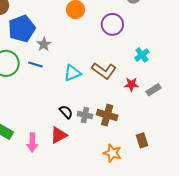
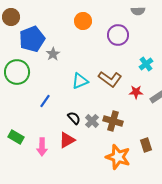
blue line: (35, 64) -> (45, 101), moved, turned -72
gray cross: (85, 115) -> (92, 121), turned 32
orange star: (112, 153) -> (118, 157), size x1.4

